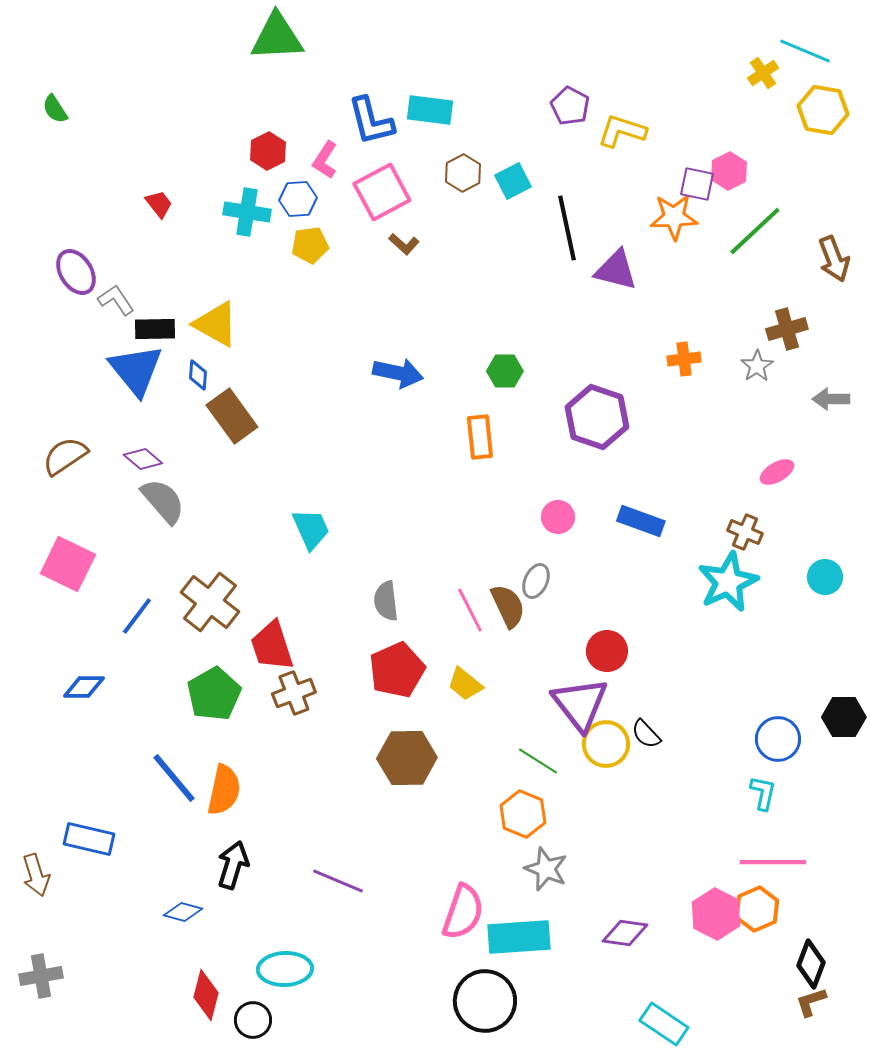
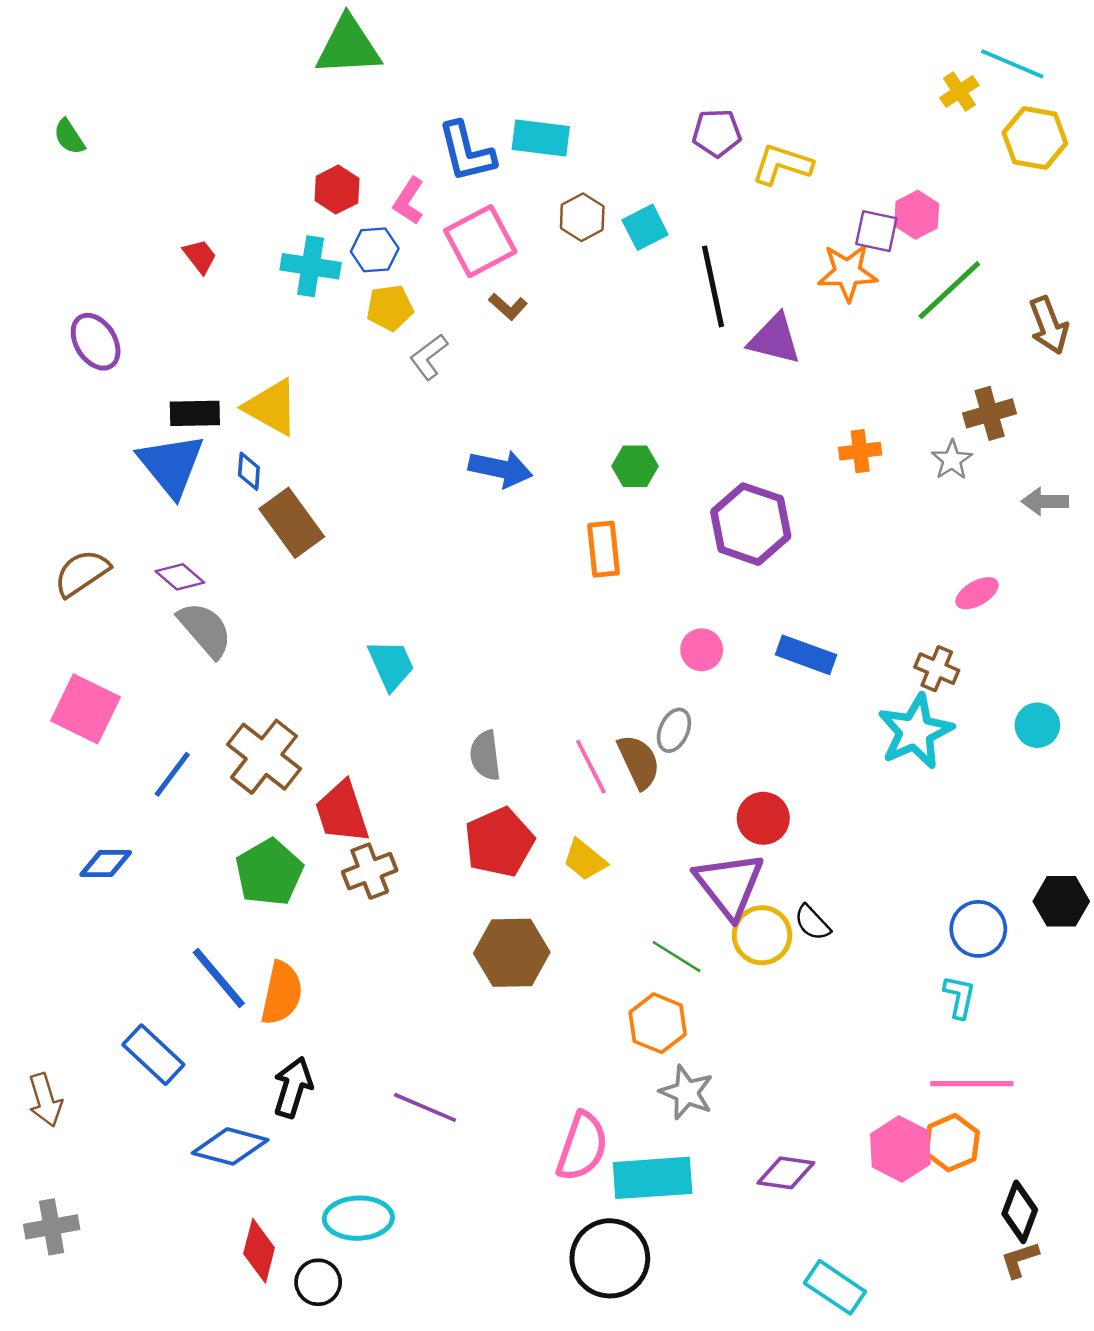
purple pentagon: (570, 106) -> (717, 133), turned -30
gray L-shape: (116, 300) -> (429, 357), moved, turned -93
blue rectangle: (89, 839) -> (153, 1055), moved, turned 30
blue diamond: (183, 912) -> (230, 1146), size x1.5

